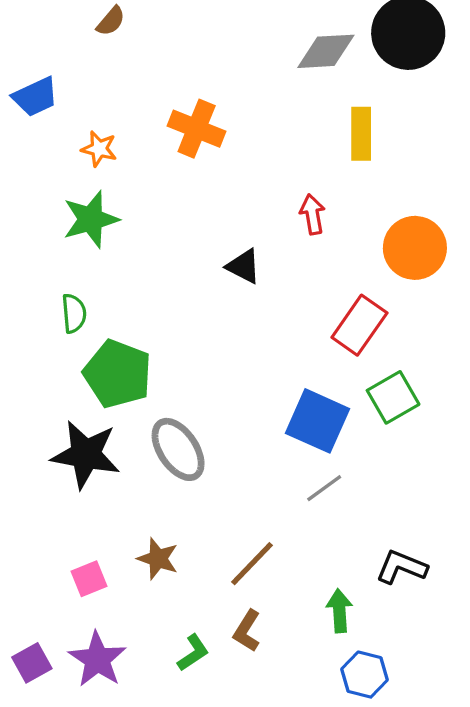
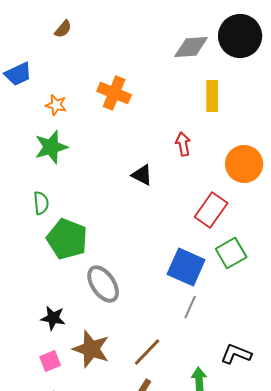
black star: (86, 454) -> (53, 318), moved, size x0.6
gray line: (324, 488) -> (190, 307), turned -30
brown star: (158, 559) -> (91, 349), size x1.5

